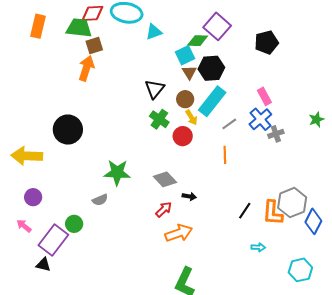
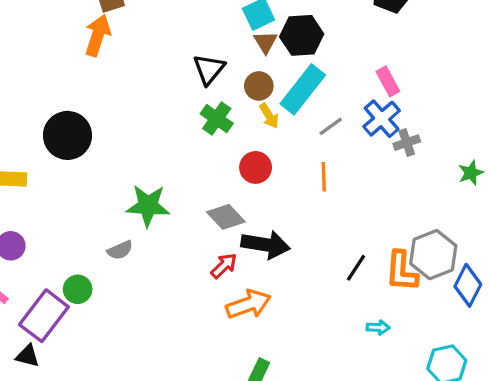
green star: (316, 119) -> (471, 173), moved
red circle: (183, 136) -> (256, 167), moved
black arrow: (189, 196) -> (266, 245), size x2.0

